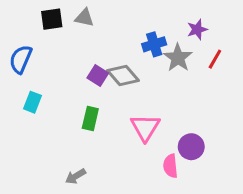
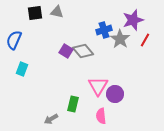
purple star: (197, 29) -> (133, 20), size x1.5
green rectangle: (90, 119) -> (73, 104), moved
purple circle: (191, 147) -> (115, 94), moved
pink semicircle: (170, 166) -> (101, 116), moved

